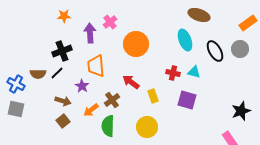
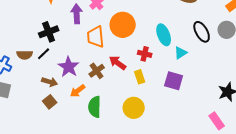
cyan ellipse: (185, 40) -> (164, 35), moved
orange trapezoid: (96, 66) -> (96, 37), moved
cyan triangle: (194, 72) -> (181, 53), turned -48
red cross: (173, 73) -> (145, 54), moved
purple star: (82, 86) -> (69, 67), size x1.5
brown cross: (112, 100) -> (97, 71), moved

